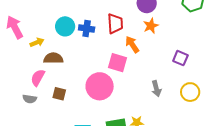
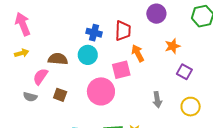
cyan circle: (65, 26) -> (88, 55), moved
orange star: (151, 26) -> (173, 46), moved
yellow arrow: (37, 42) -> (22, 53), moved
pink square: (117, 63) -> (121, 70), turned -36

